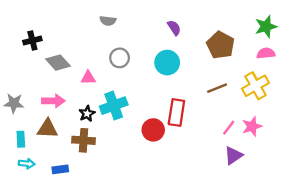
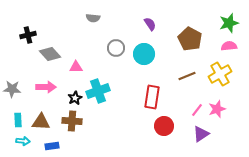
gray circle: (120, 58) -> (116, 48), moved
brown triangle: (48, 129) -> (41, 122), moved
red circle: (153, 130) -> (164, 126), moved

